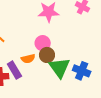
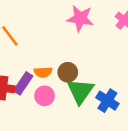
pink circle: (43, 43) -> (45, 96), moved
purple rectangle: (14, 70) -> (23, 83), turned 54

